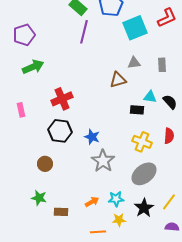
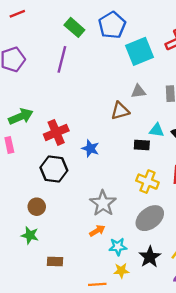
purple line: (84, 32) -> (62, 59), moved
green arrow: (33, 67) -> (21, 116), moved
blue star: (92, 137) -> (90, 148), moved
green star: (39, 198) -> (30, 235), moved
orange arrow: (92, 202) -> (97, 231), moved

